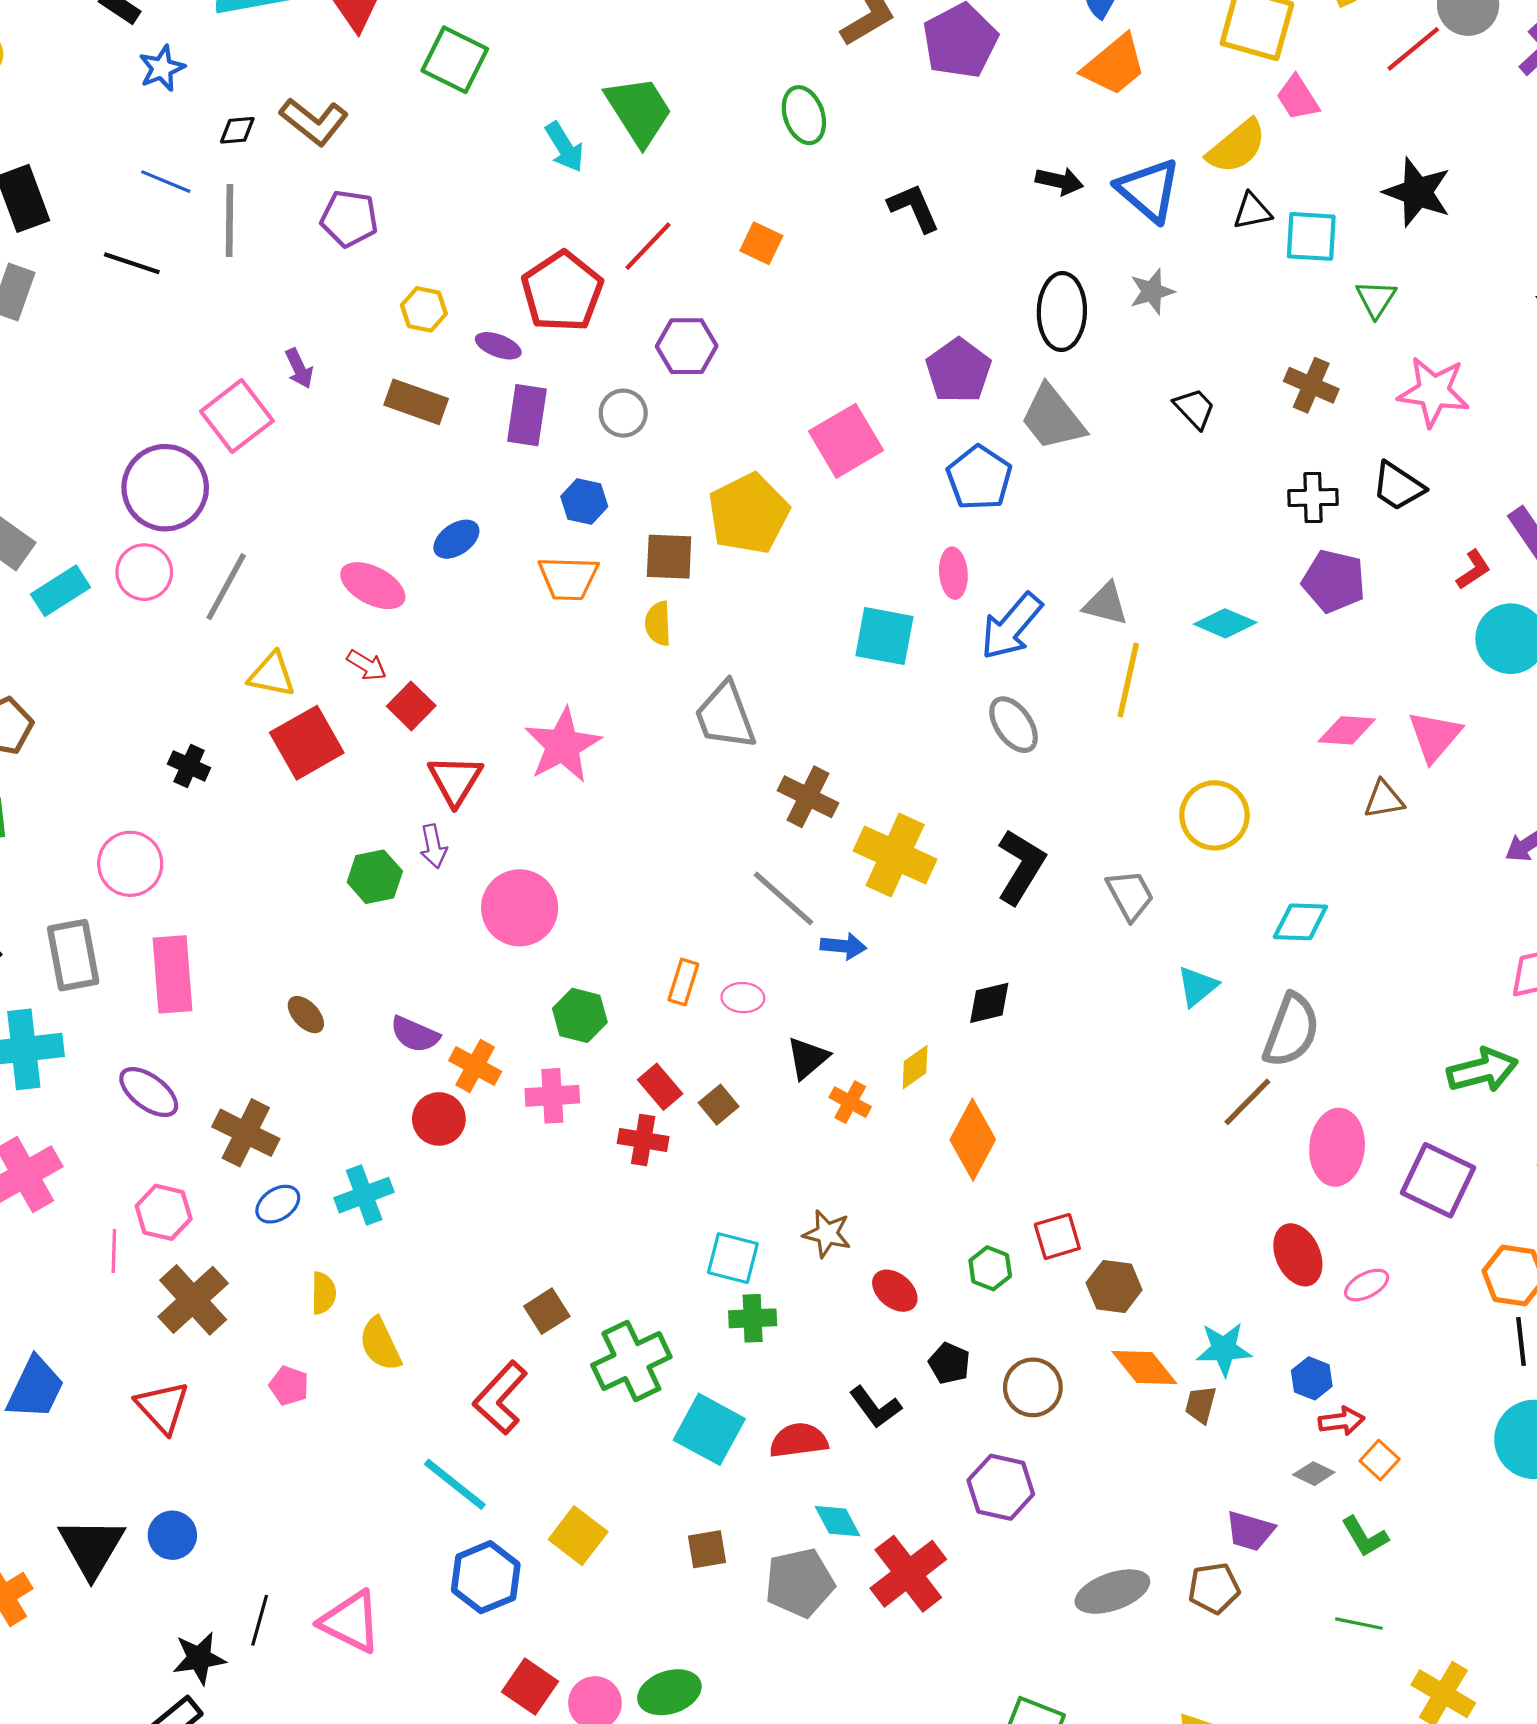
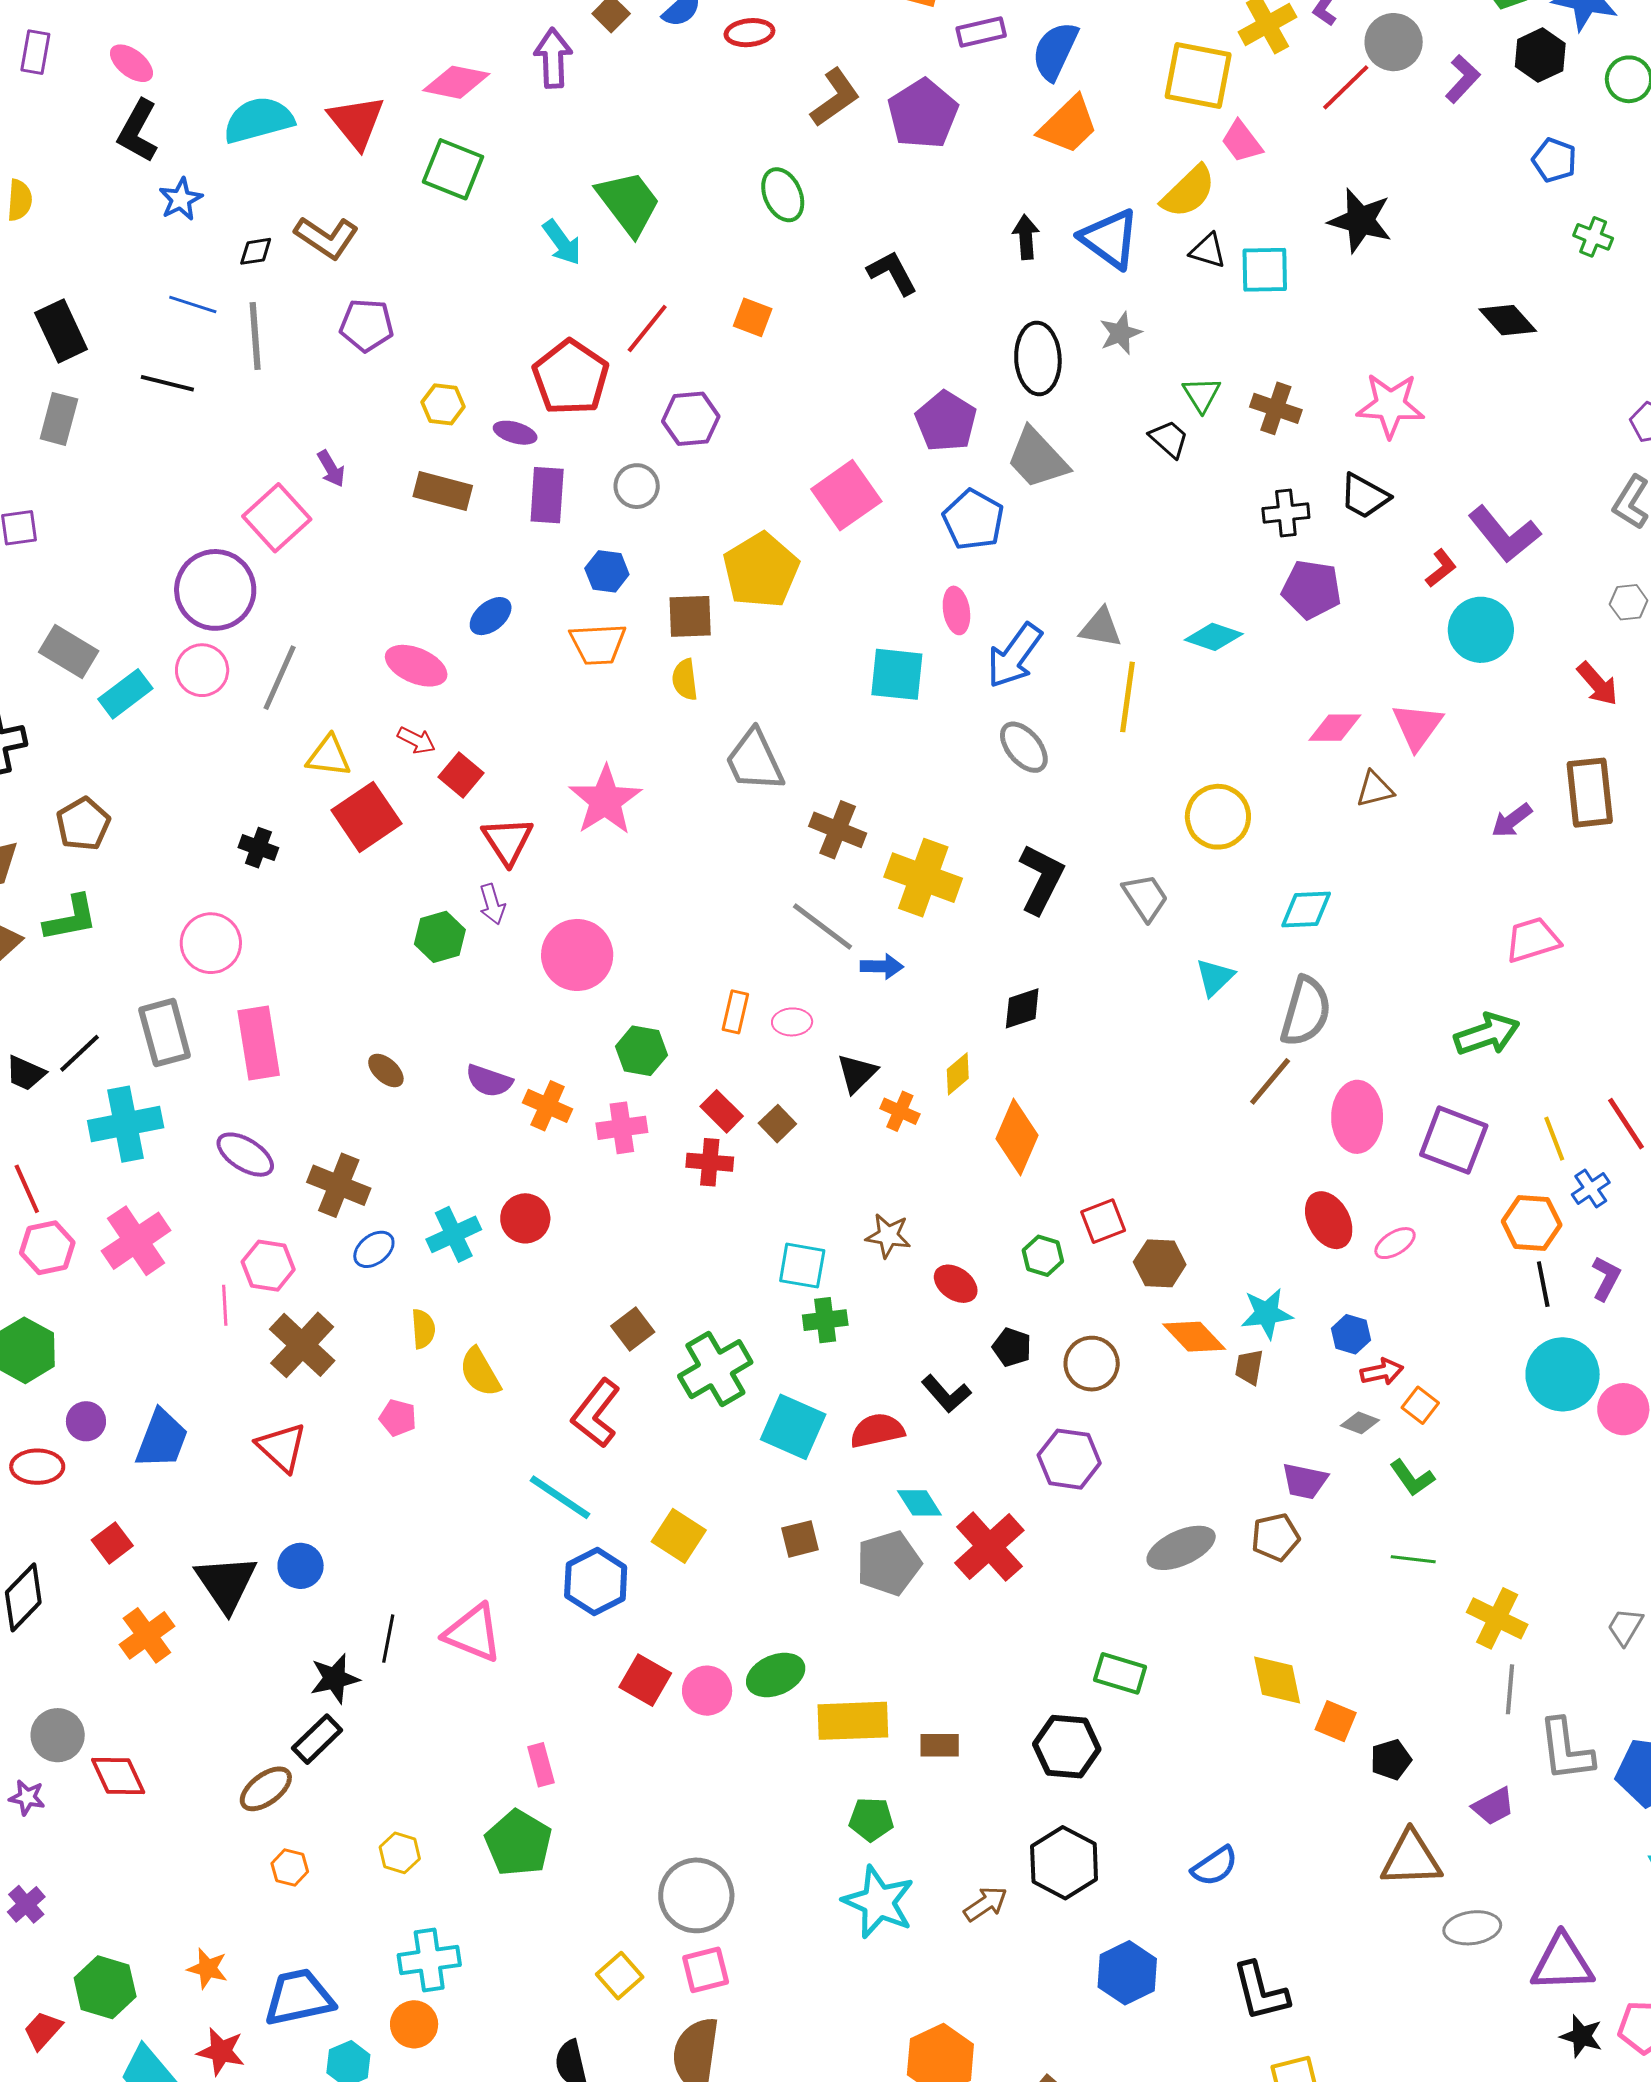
black arrow: (1059, 181) -> (1026, 237), turned -102
black triangle: (1252, 211) -> (1208, 251), turned 33
green triangle: (1376, 299) -> (1202, 395), moved
red circle: (439, 1119) -> (525, 1218), moved

